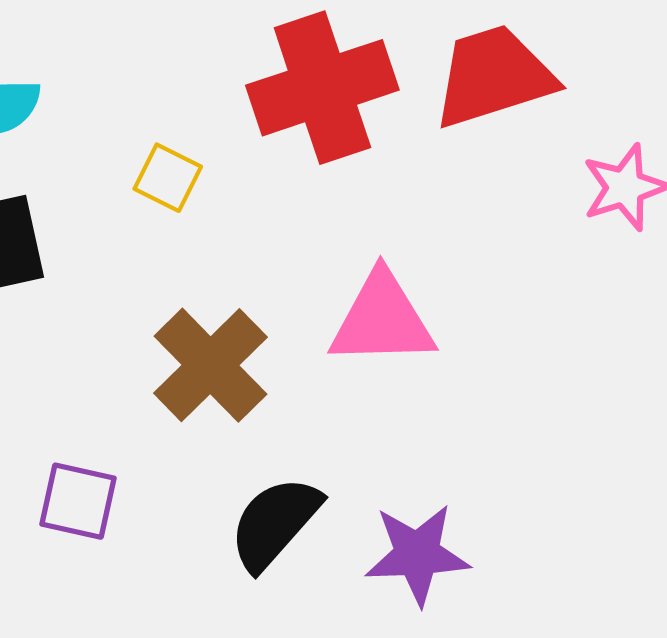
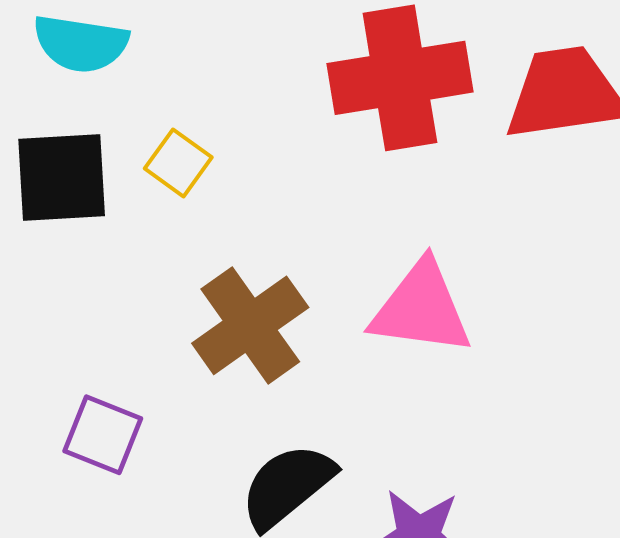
yellow square: (168, 178) -> (178, 163), moved

